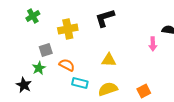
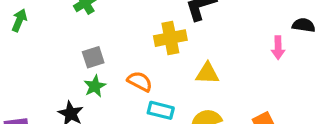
yellow cross: (68, 29) -> (170, 38), moved
gray square: (46, 50) -> (93, 57), moved

